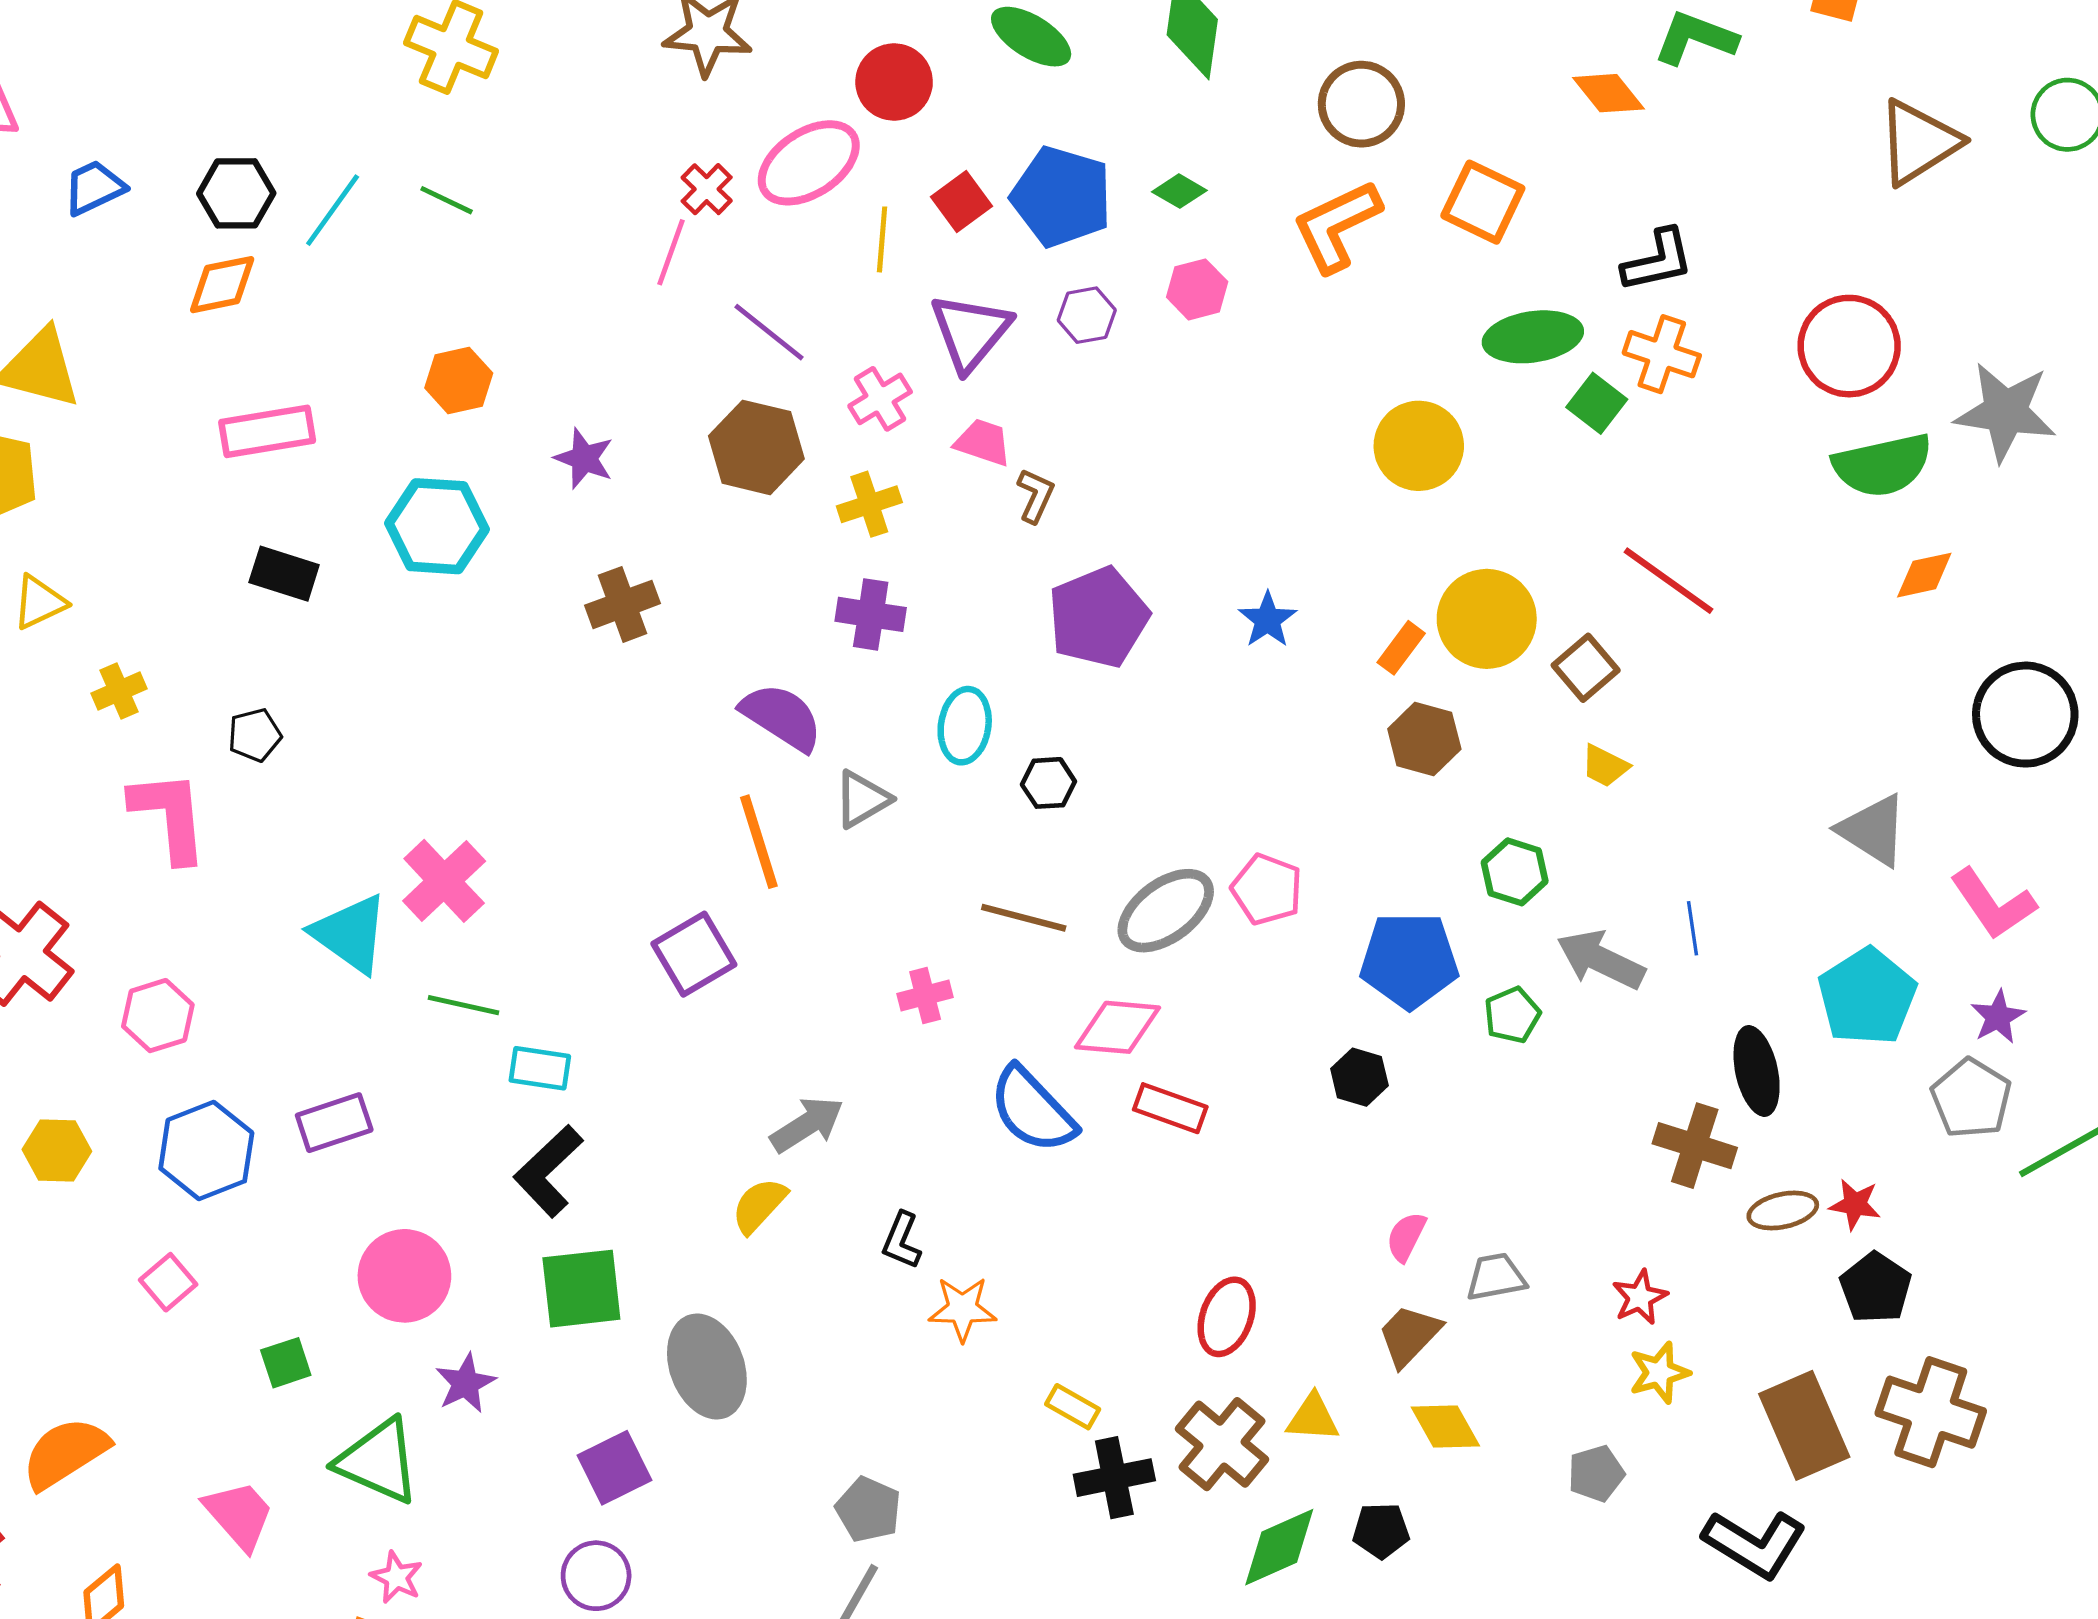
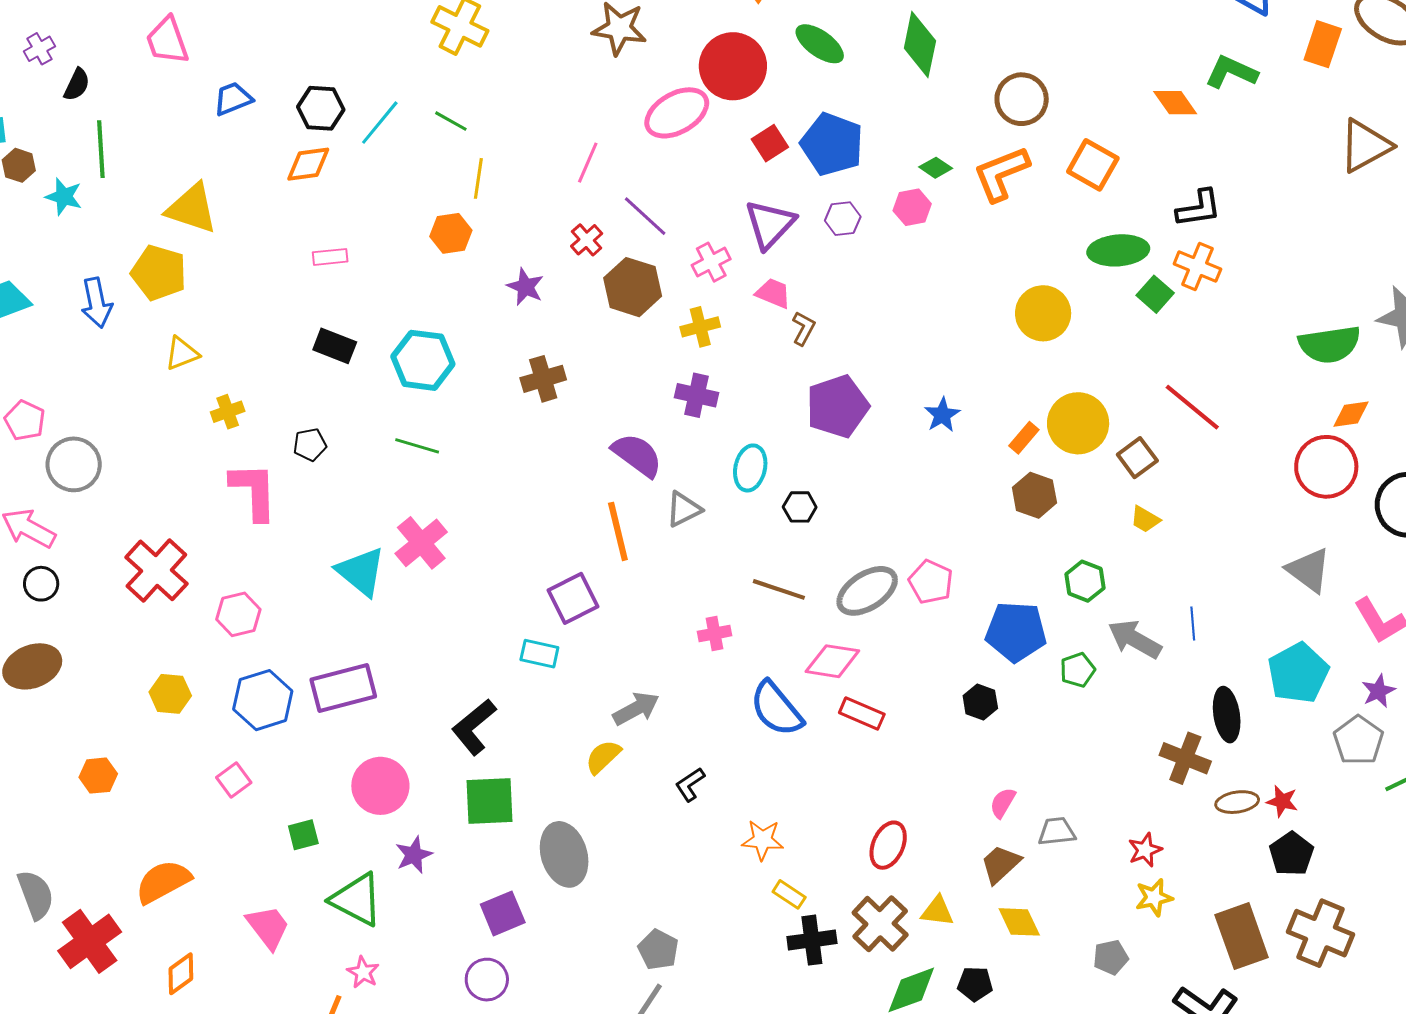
red circle: (894, 82) -> (733, 66), size x1.4
red cross: (707, 189) -> (587, 240), moved
green diamond: (1179, 191) -> (936, 168), moved
yellow line: (882, 239) -> (478, 178), moved
red circle: (1849, 346) -> (1326, 467), moved
pink rectangle: (267, 431) -> (330, 257), size x0.6
cyan hexagon: (437, 526) -> (423, 360), moved
green line: (463, 1005) -> (417, 446), moved
cyan rectangle: (540, 1068) -> (539, 654), moved
purple rectangle: (334, 1123) -> (343, 688), size x1.4
black L-shape: (902, 1241) -> (690, 784), turned 30
orange star: (962, 1309) -> (763, 840), moved

